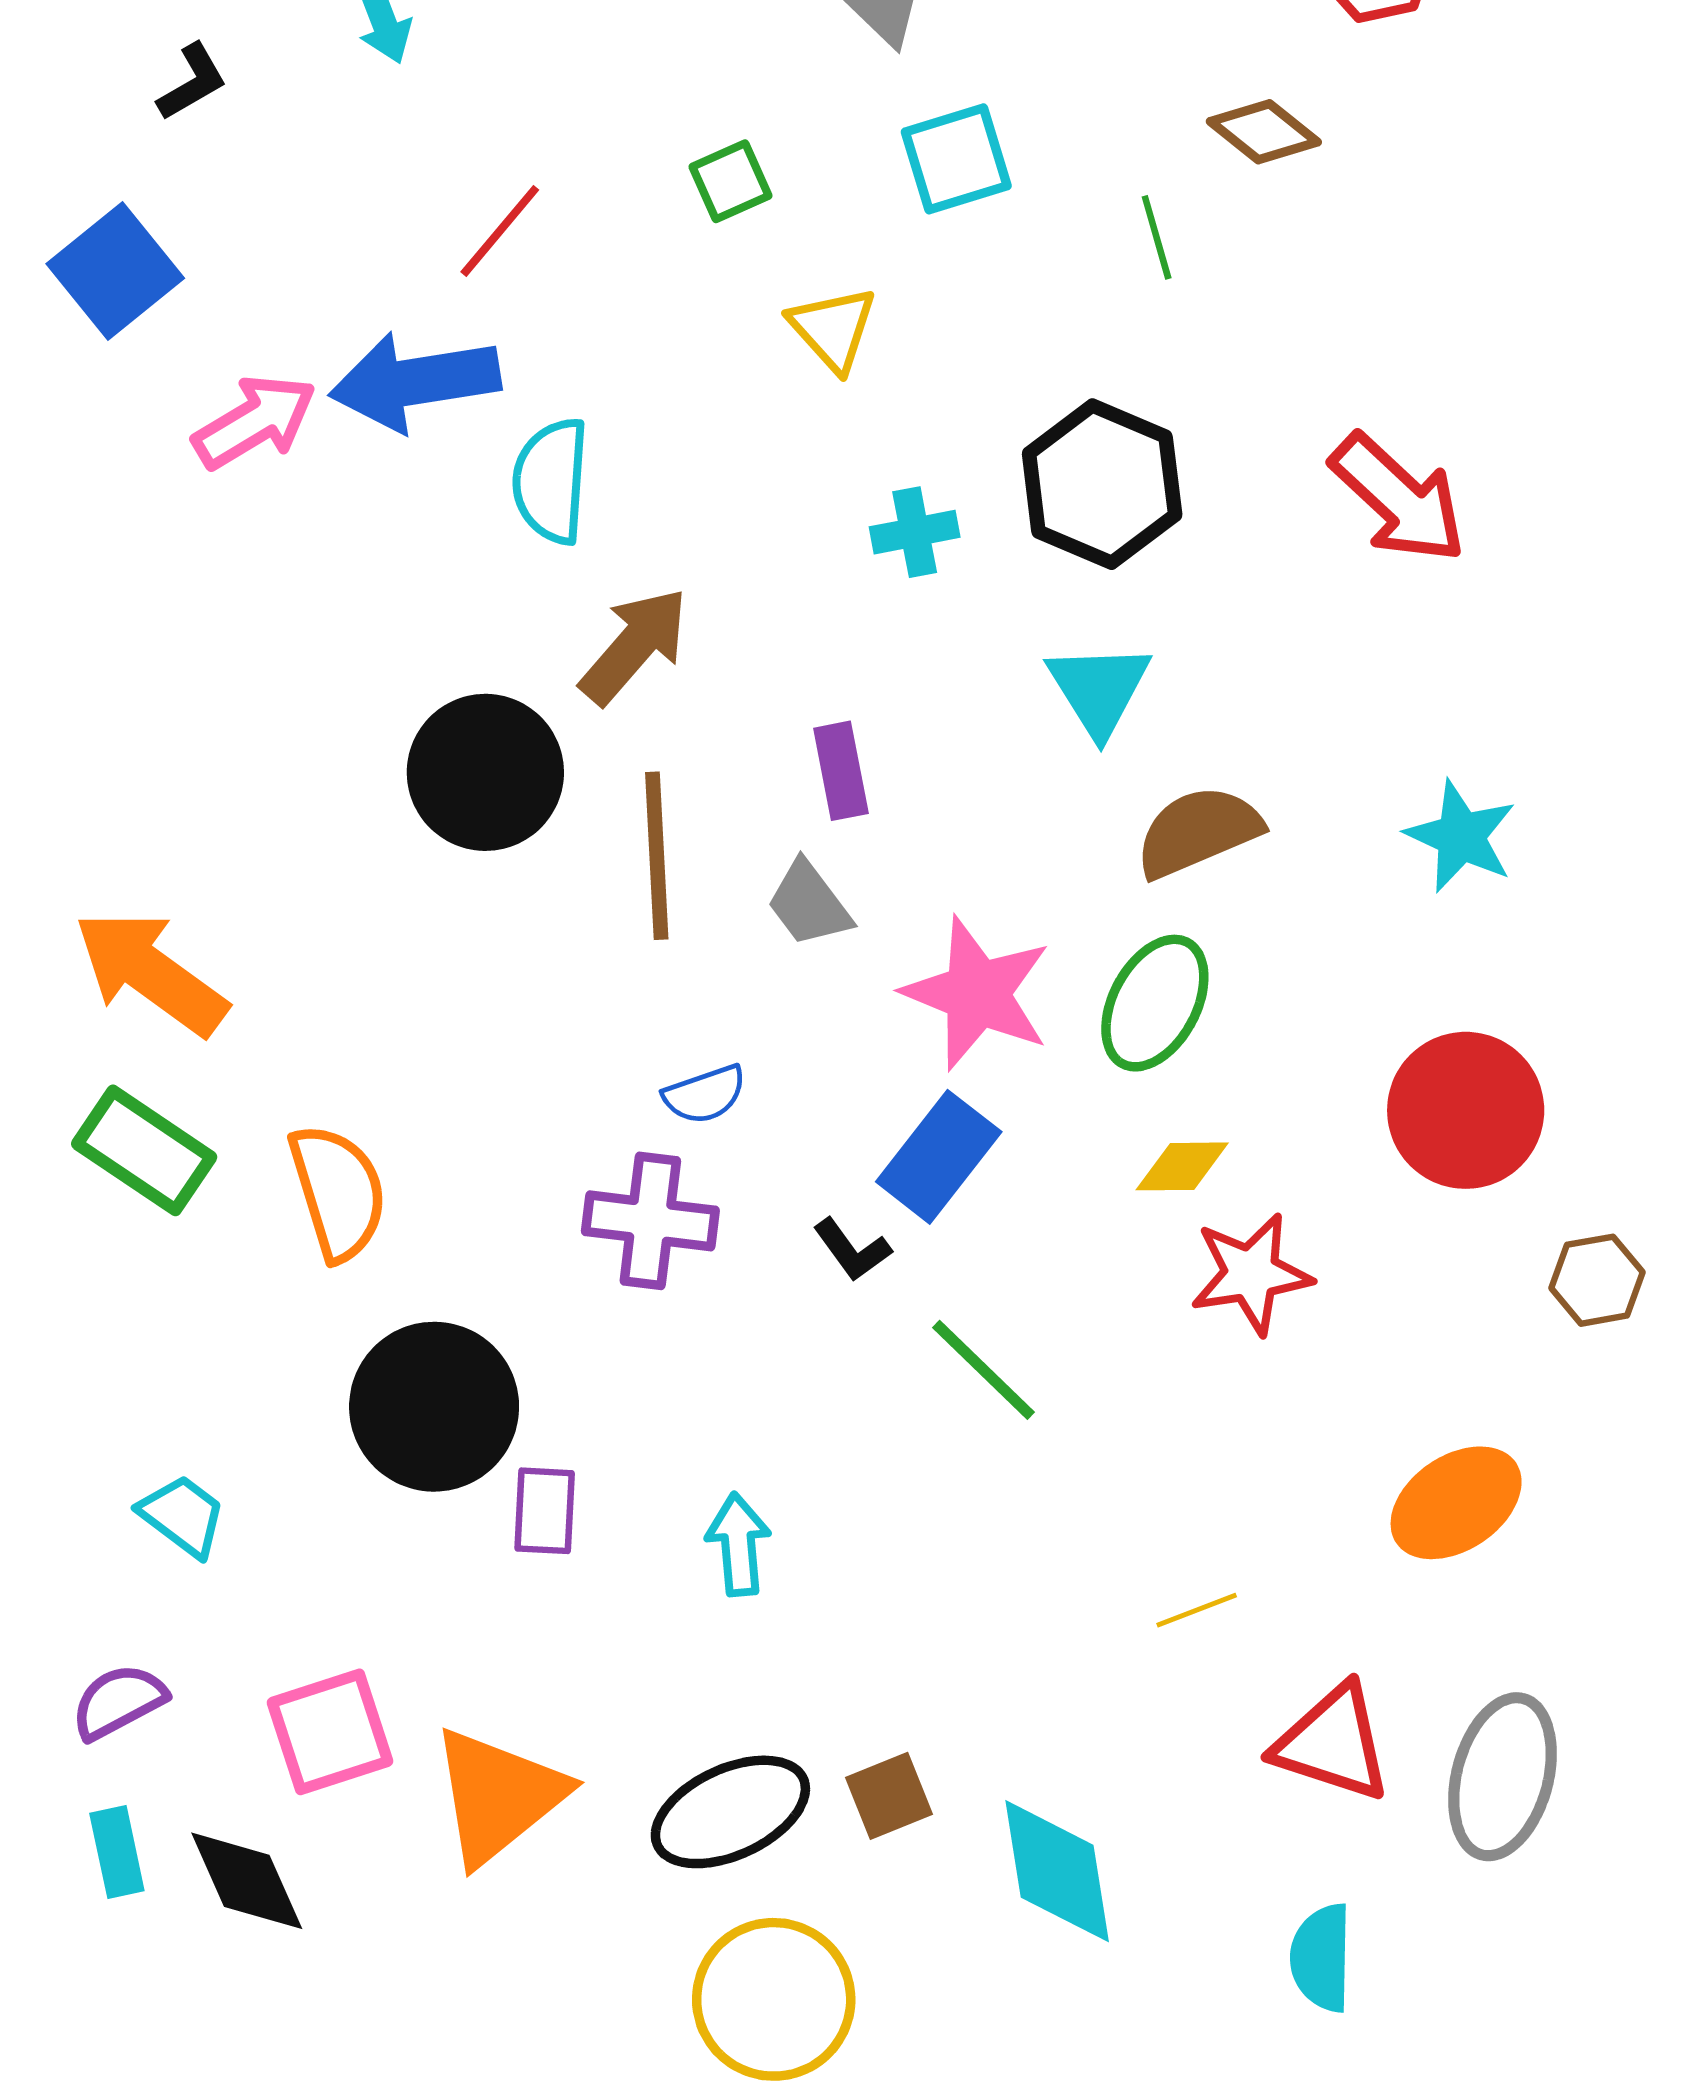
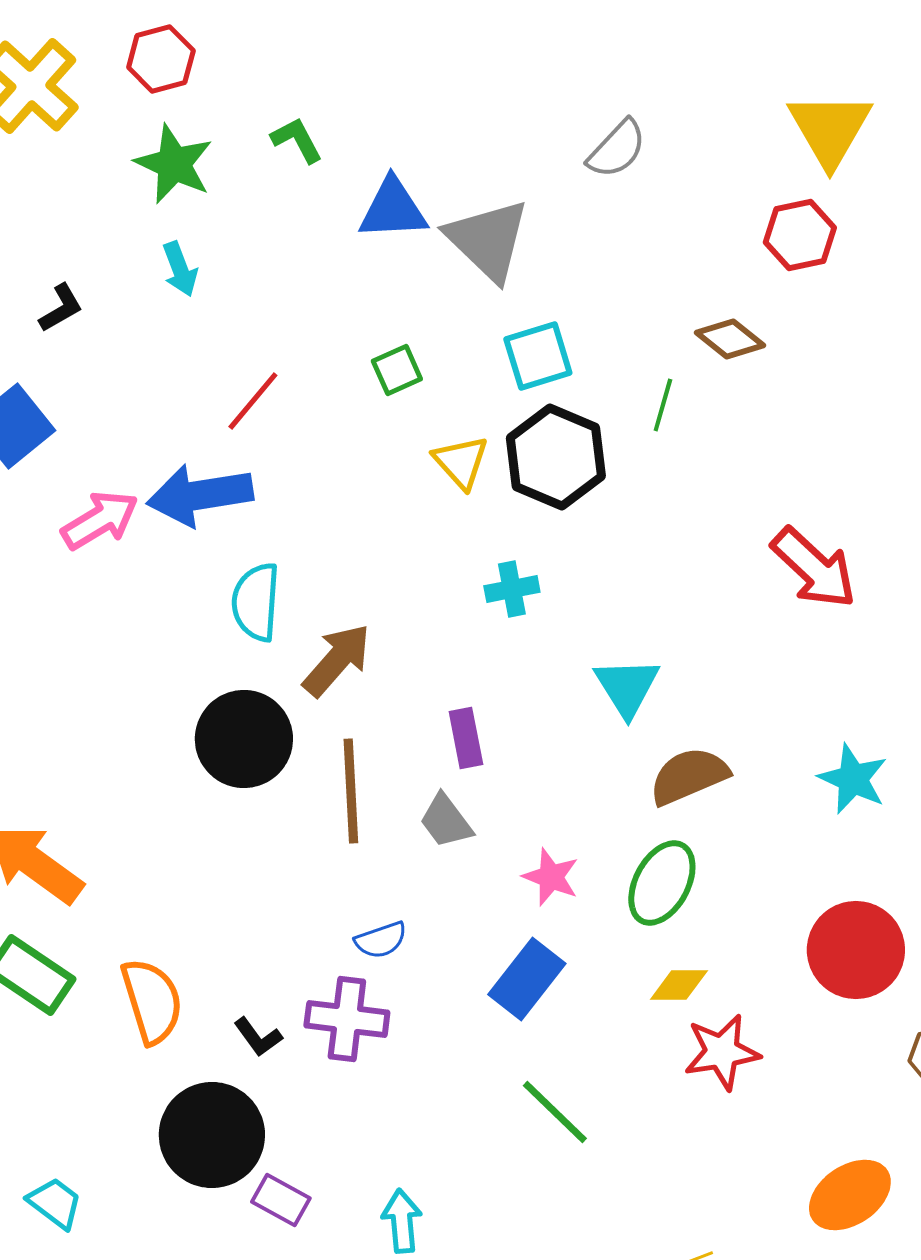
green line: (1157, 237) -> (663, 405), turned 32
cyan semicircle: (551, 481) -> (256, 602), moved
black hexagon: (1102, 484) -> (556, 457), moved
pink star: (977, 993) -> (551, 877), size x0.6
black L-shape: (852, 1250) -> (258, 1037), moved
purple rectangle: (545, 1511) -> (281, 1200), turned -64

